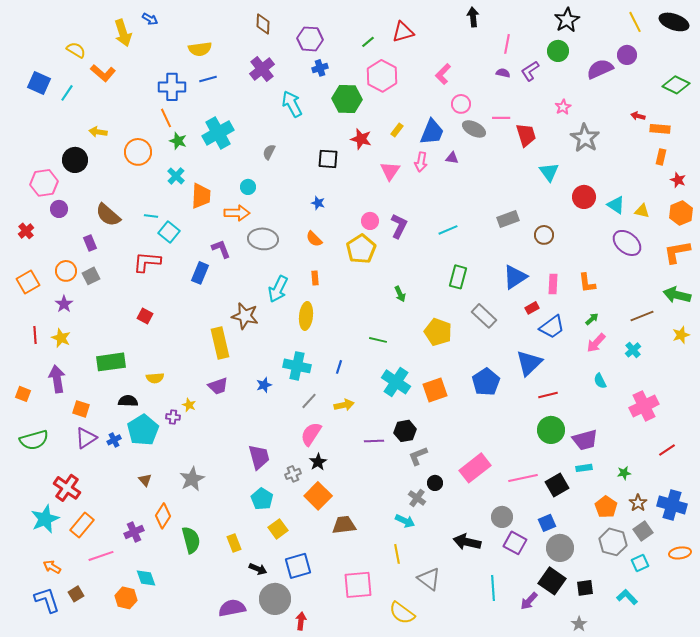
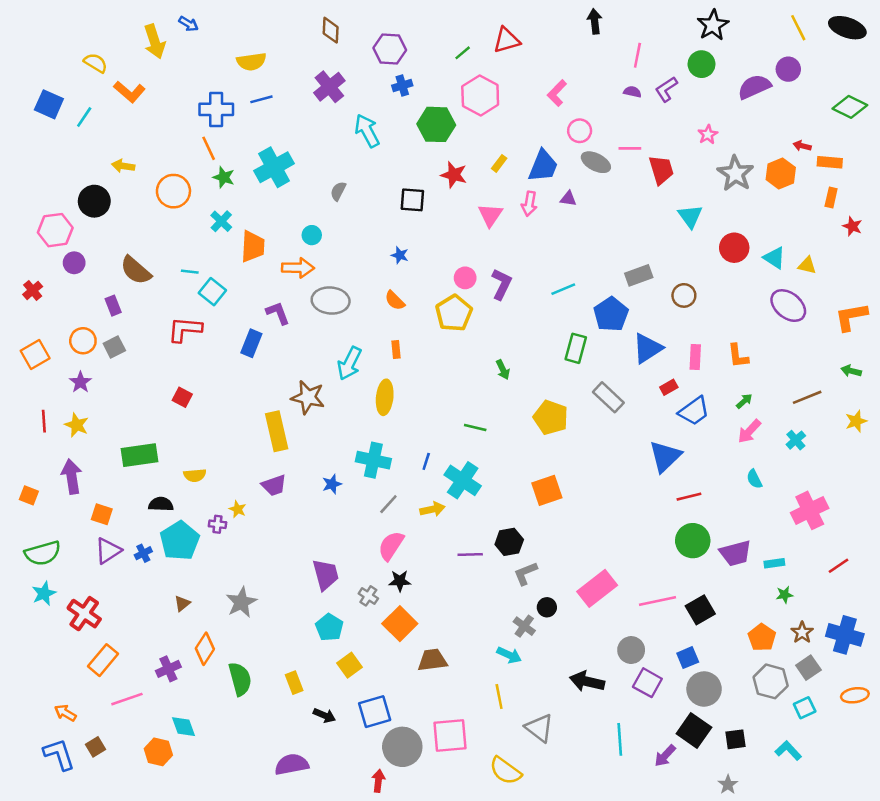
orange hexagon: (681, 213) -> (781, 174), moved
green arrow: (677, 295) -> (851, 371), size x0.6
cyan cross: (396, 382) -> (463, 480), moved
blue pentagon: (486, 382) -> (611, 314), moved
black star: (318, 462) -> (400, 581), turned 30
cyan rectangle: (584, 468) -> (774, 563), moved
gray cross: (293, 474) -> (368, 596), turned -35
brown triangle: (145, 480) -> (182, 604), turned 32
cyan star: (45, 519) -> (44, 593), moved, size x0.7
gray circle: (275, 599) -> (402, 747), moved

